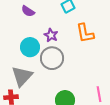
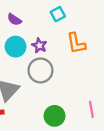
cyan circle: (30, 47) -> (16, 47), moved

